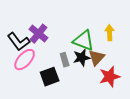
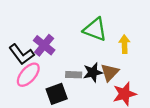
green triangle: (84, 41) -> (95, 29), moved
gray rectangle: (65, 60) -> (74, 75), turned -72

